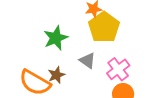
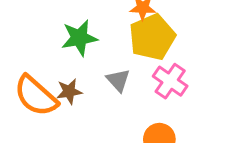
pink cross: (118, 69) -> (170, 81), moved, turned -30

